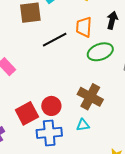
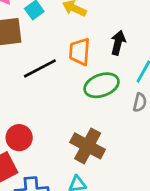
red circle: (51, 106) -> (19, 138), moved

